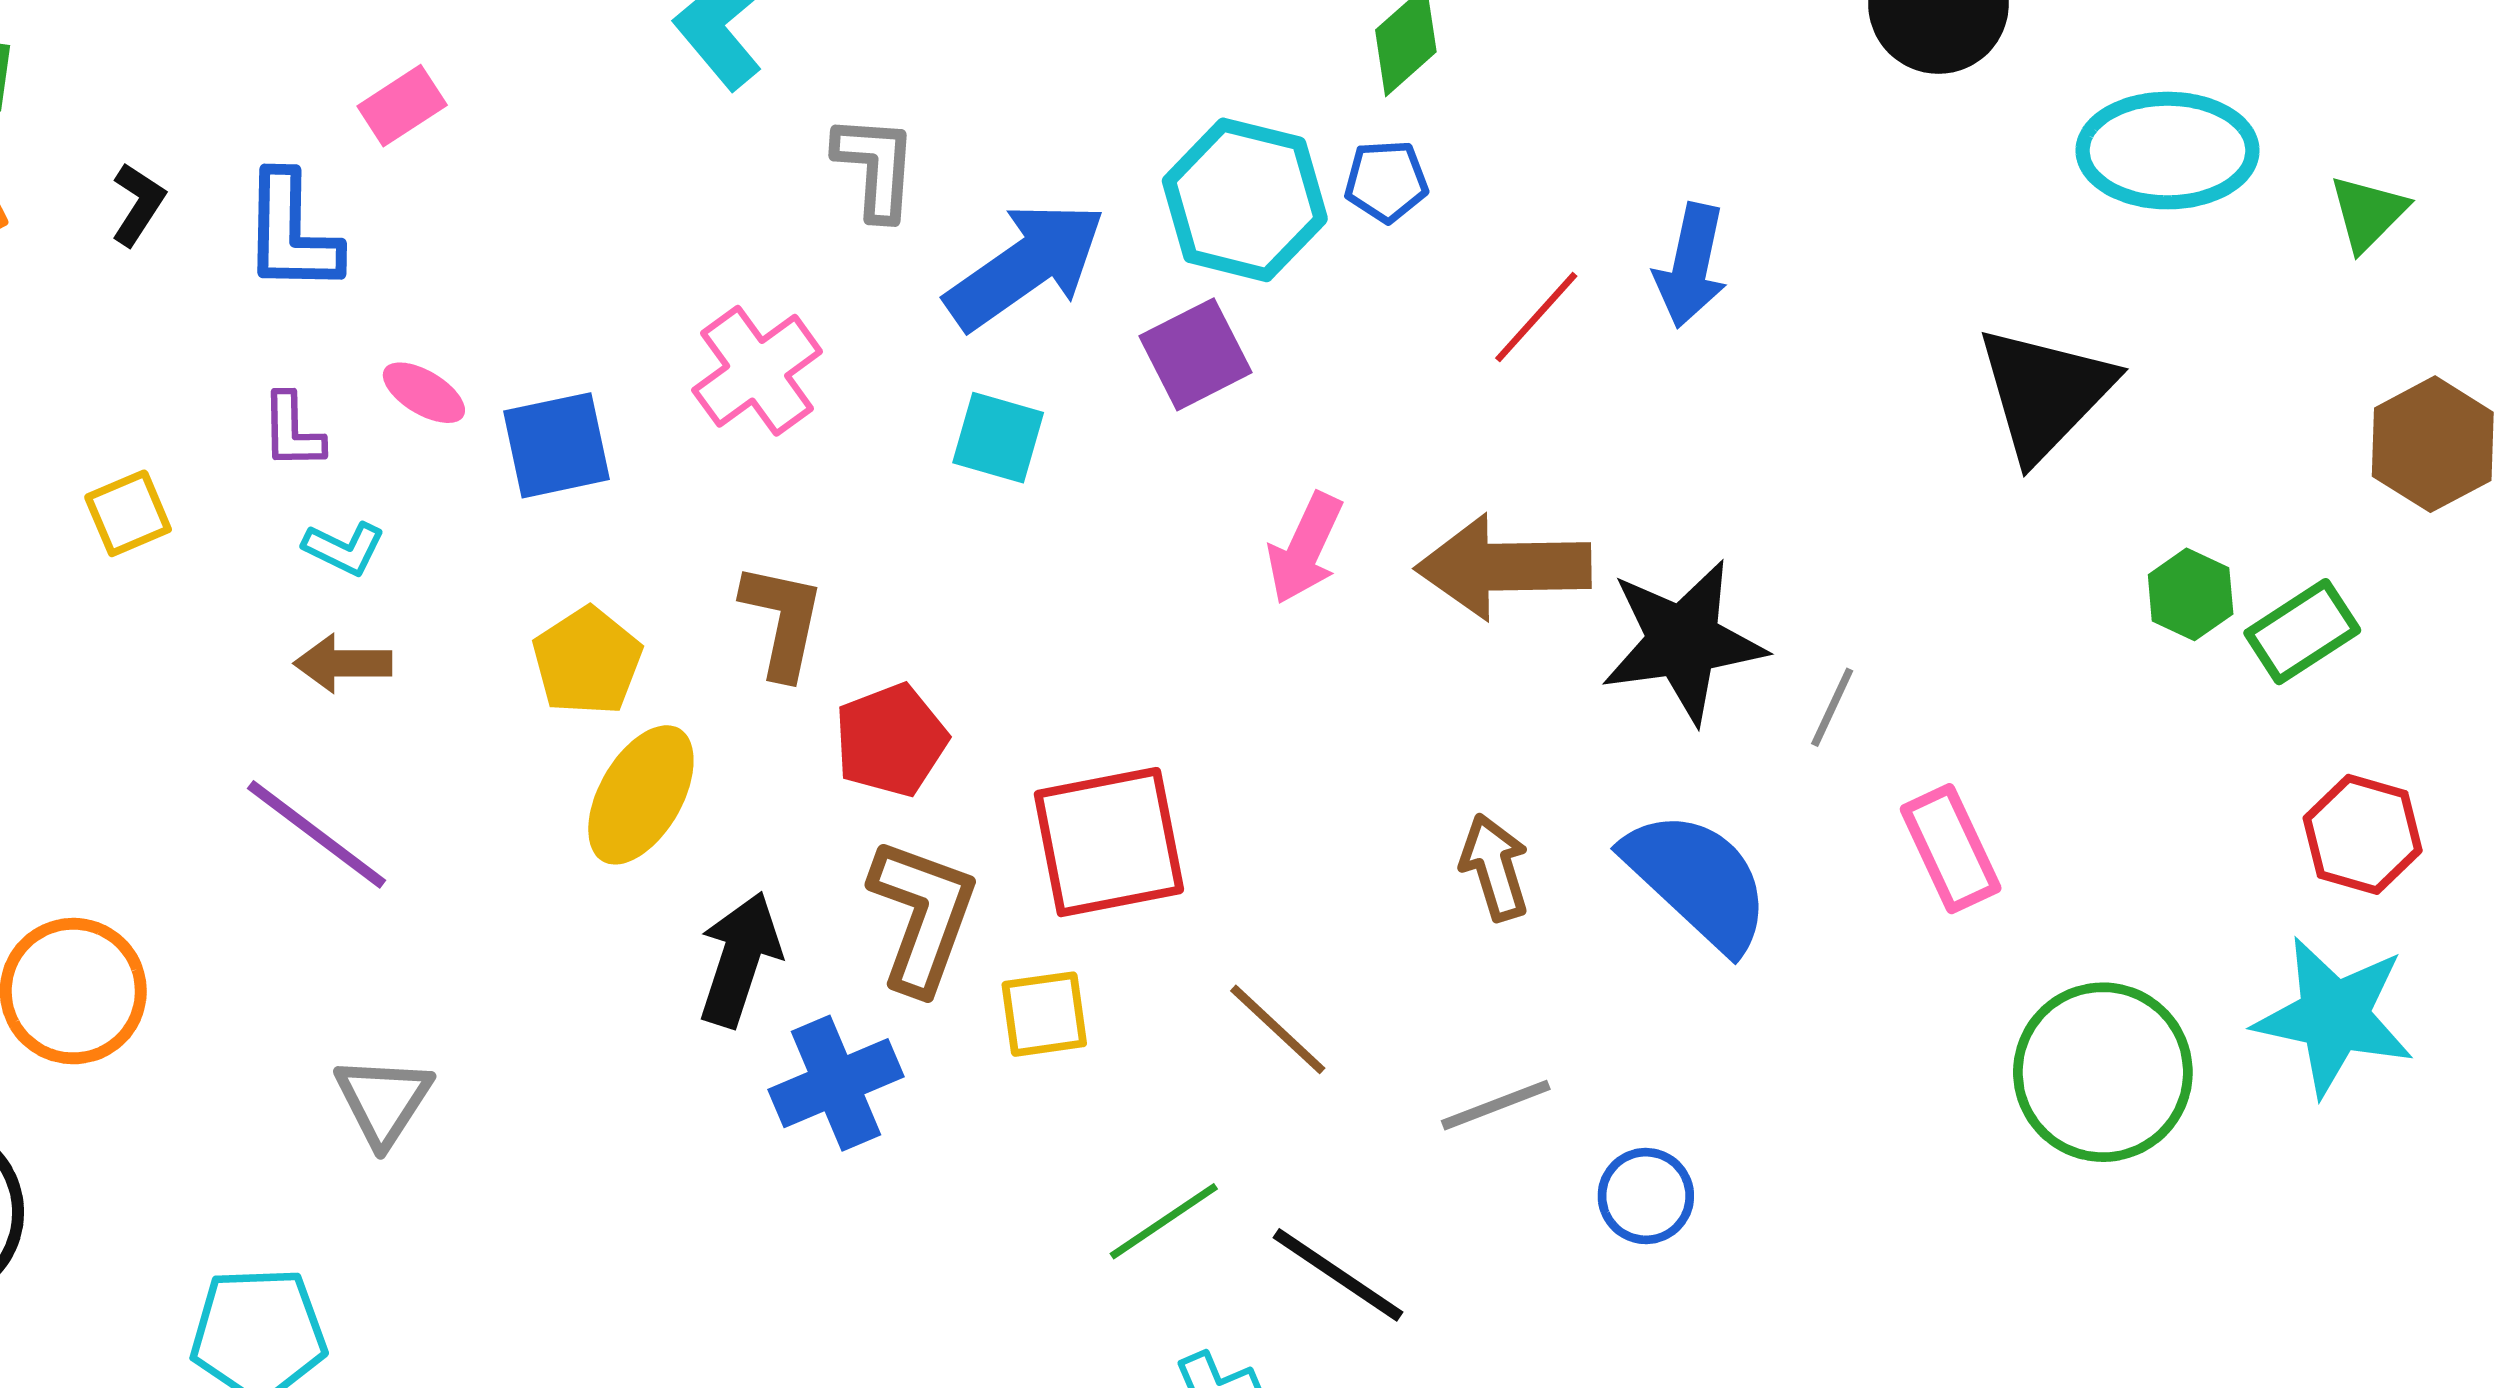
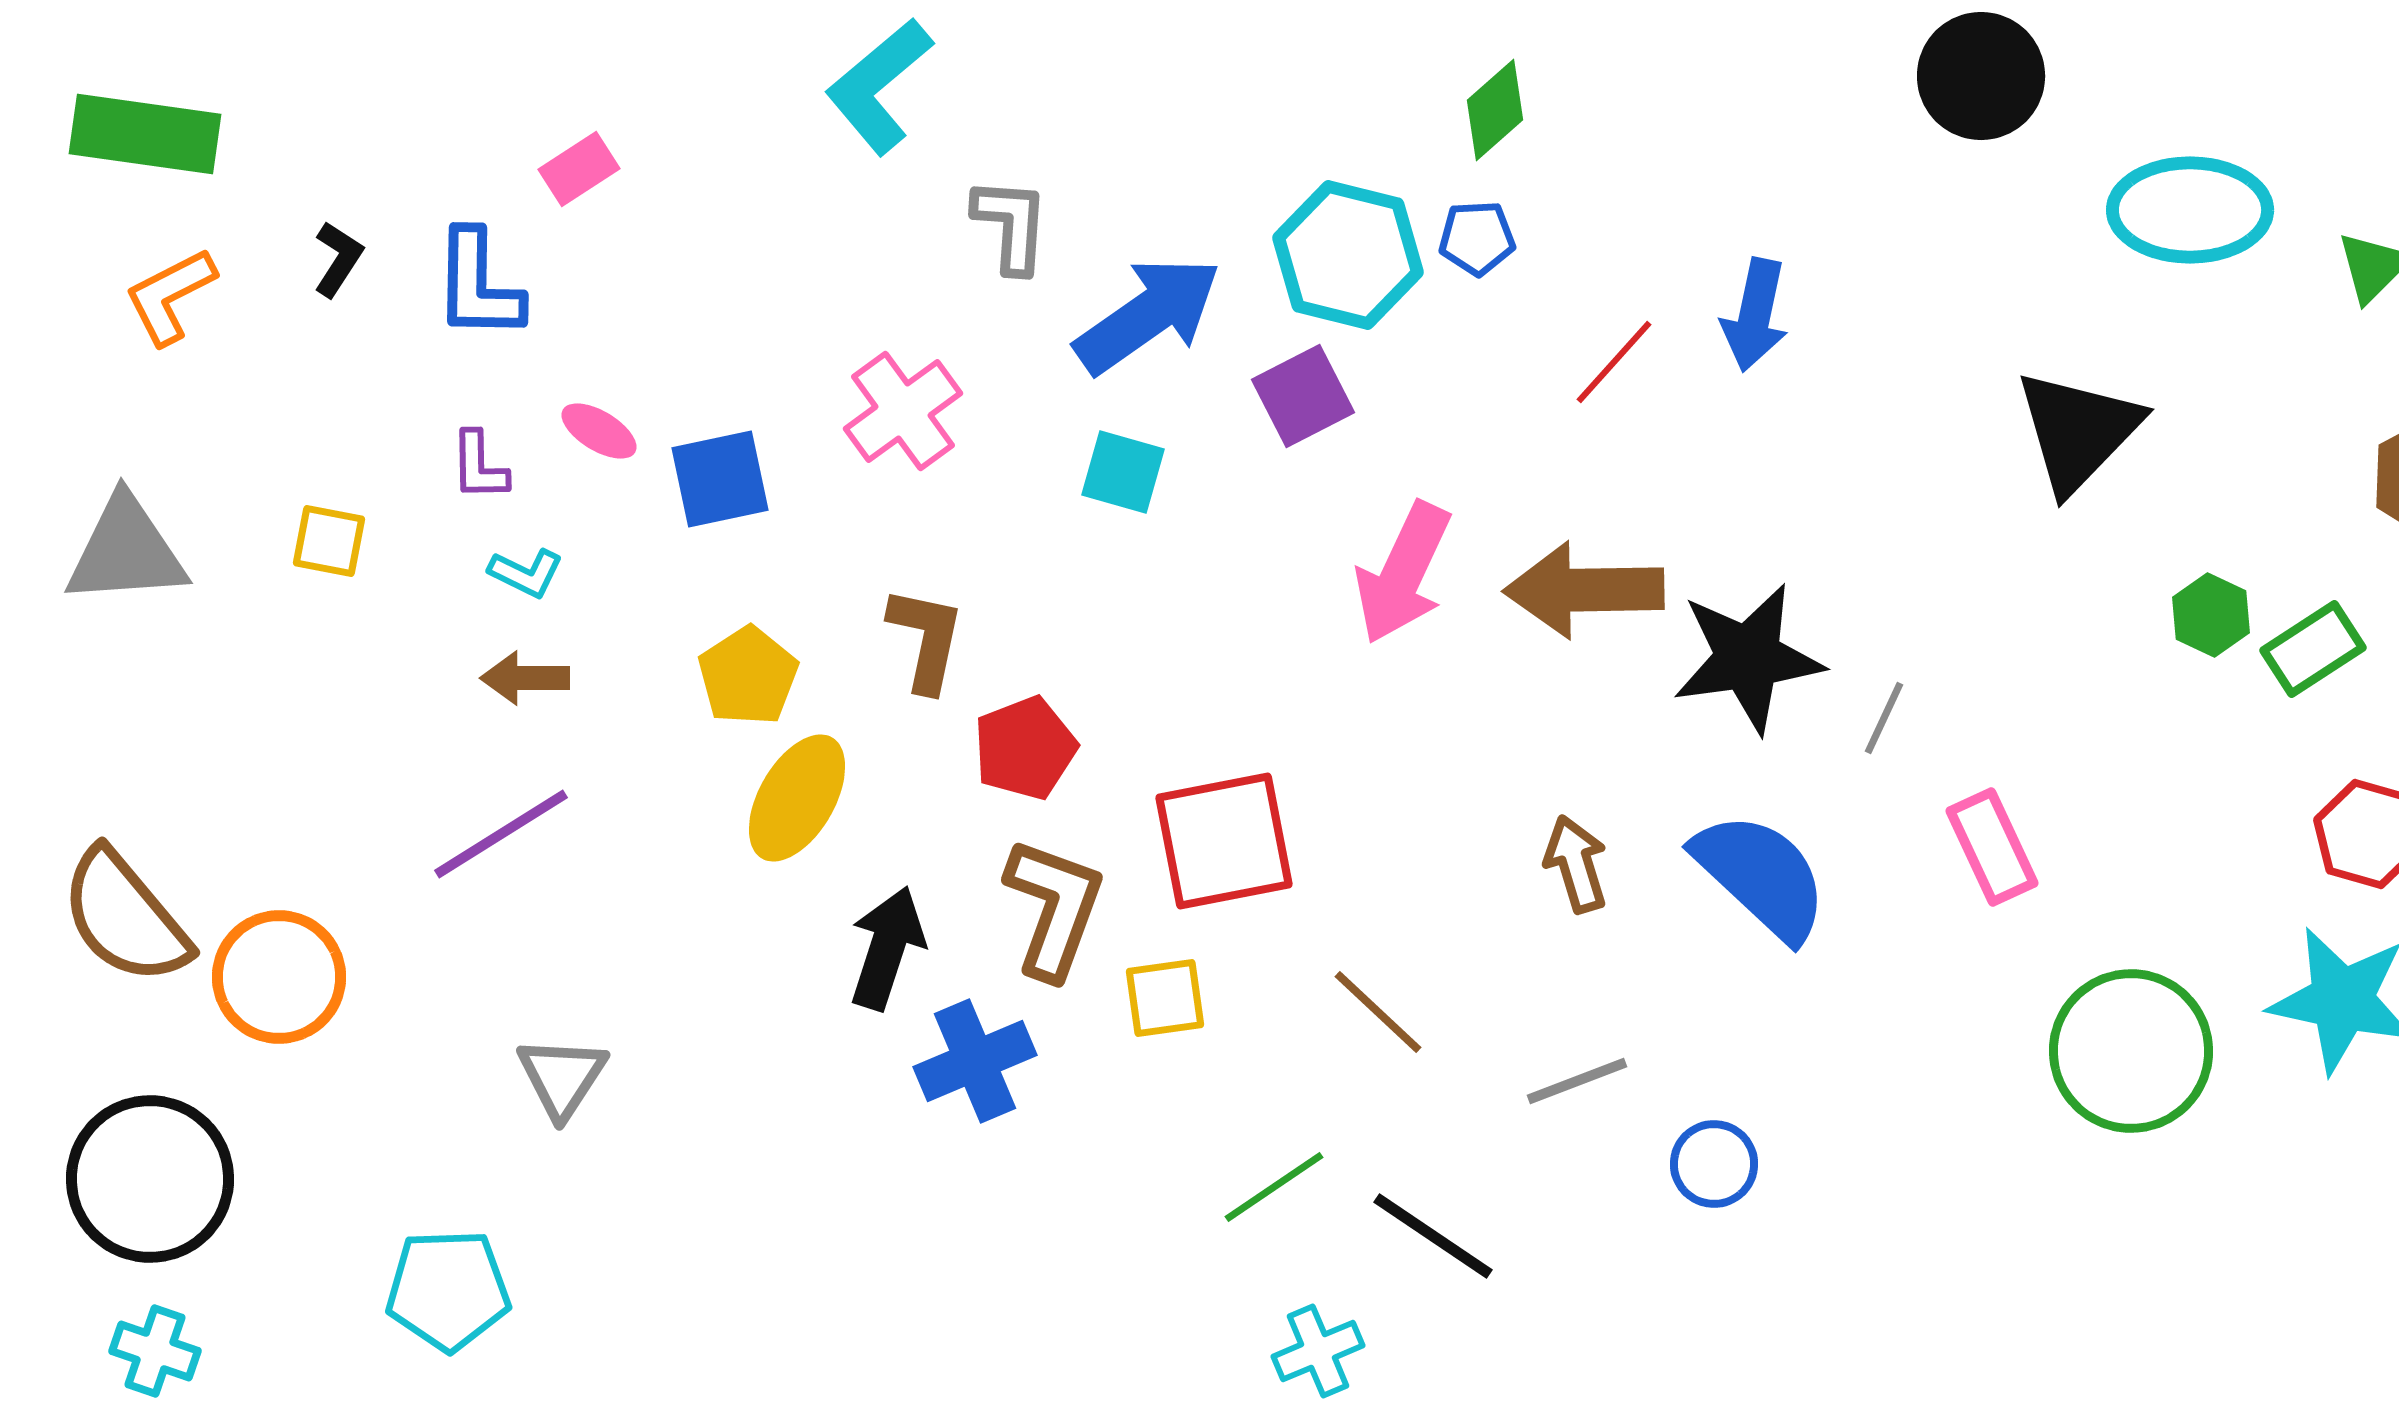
yellow square: (128, 513) -> (329, 541), turned 34
pink arrow: (1305, 548) -> (1403, 573), size x1.4
purple line: (317, 834) -> (501, 834), turned -69

